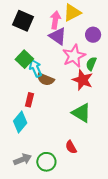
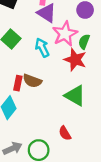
cyan arrow: (36, 68) -> (42, 48), moved
brown semicircle: (45, 79) -> (32, 81), moved

